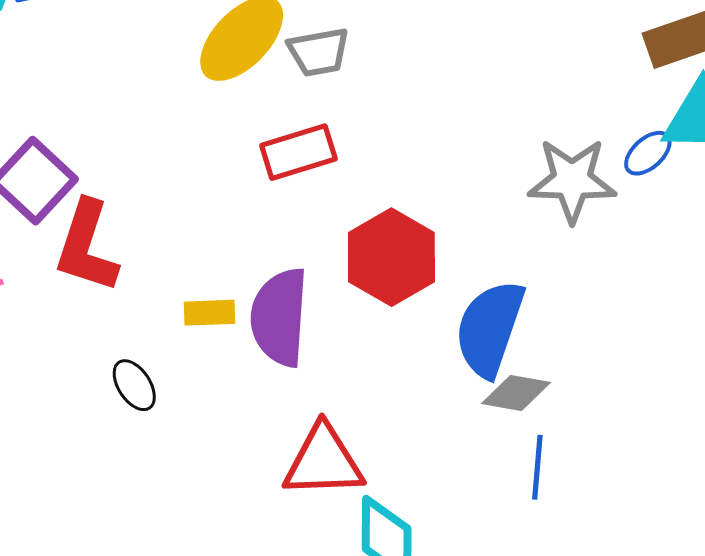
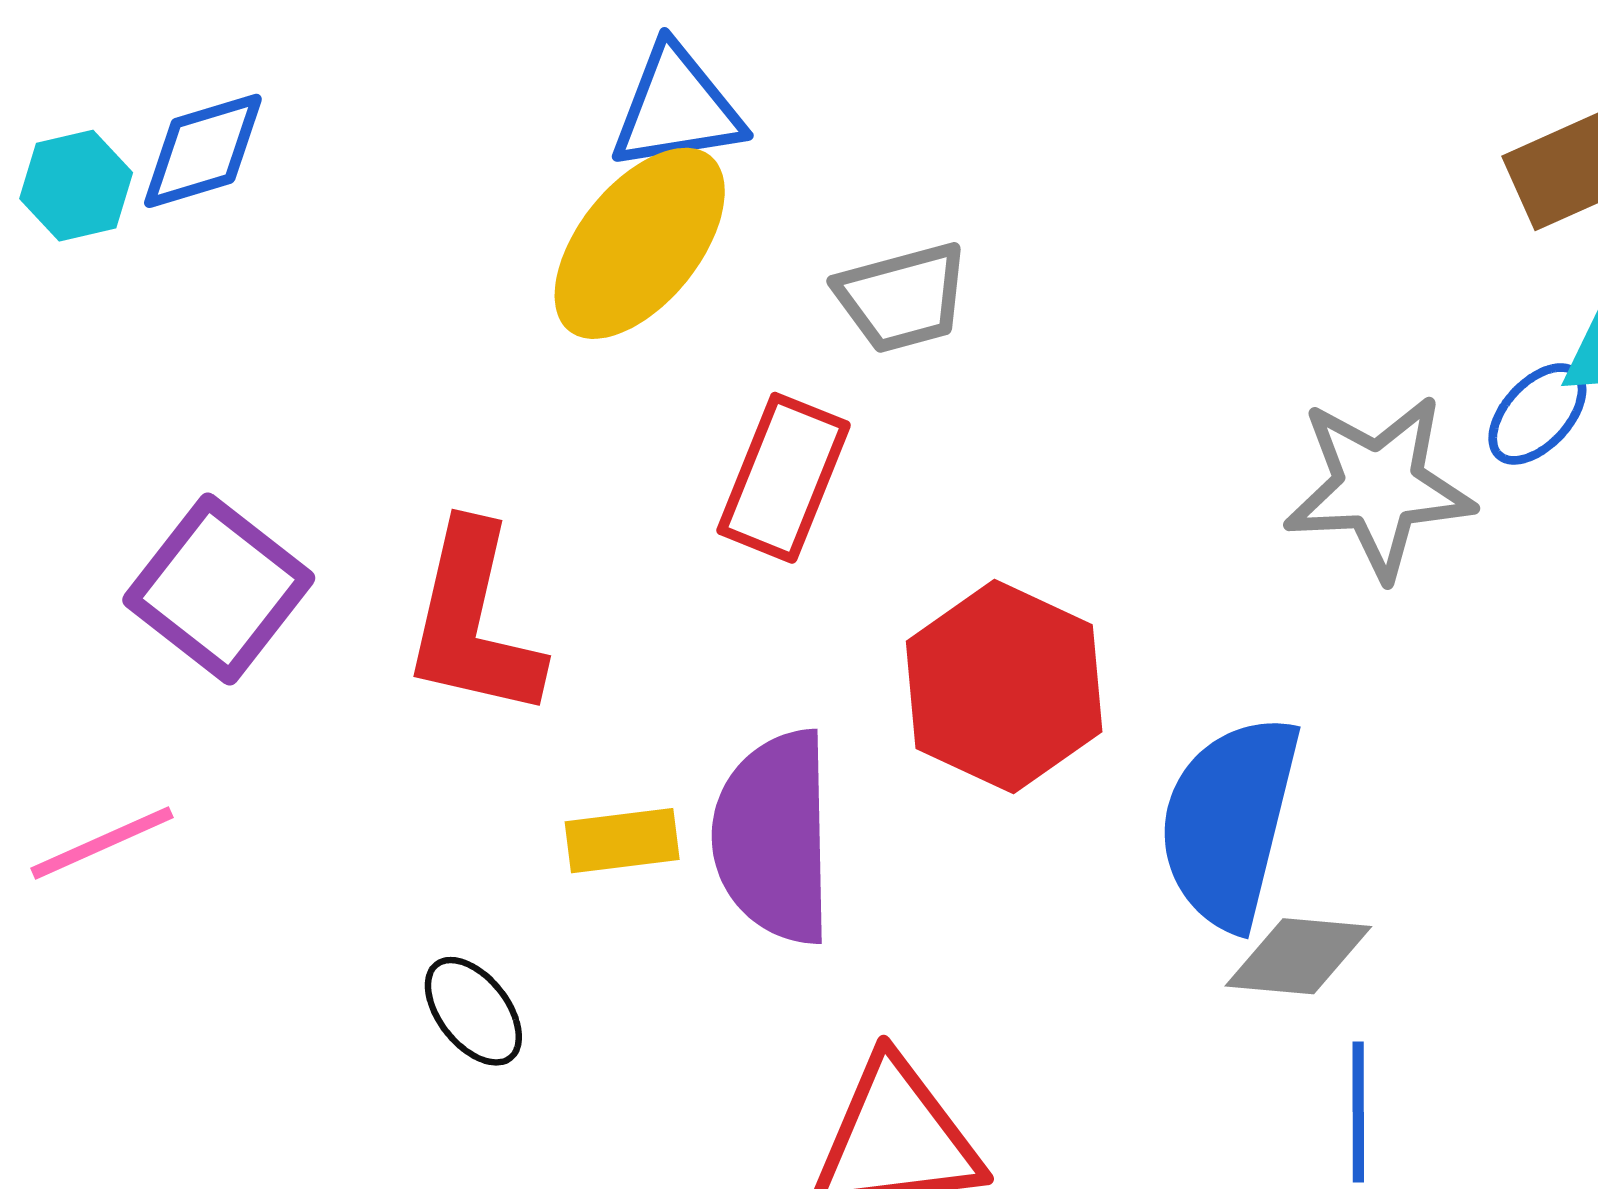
gray trapezoid: (319, 52) -> (902, 298), moved
red rectangle: (298, 152) -> (784, 478), turned -46
red L-shape: (87, 246) -> (473, 621), moved

